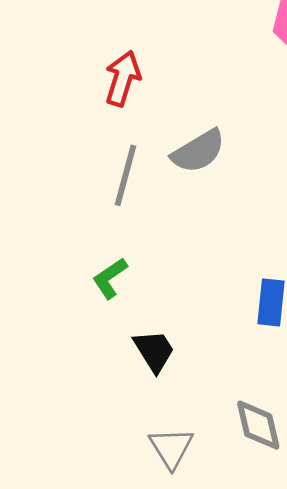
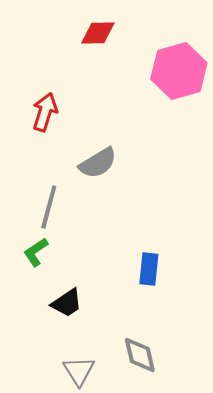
gray line: (126, 175) -> (49, 207), moved
black trapezoid: (154, 351) -> (67, 303), turned 88

